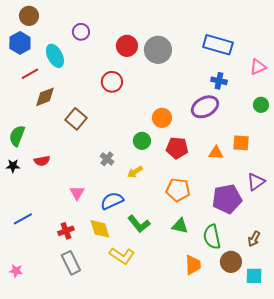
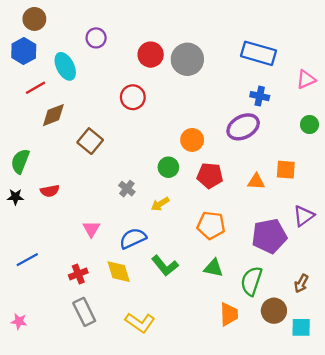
green semicircle: (212, 237) -> (251, 281), turned 30
yellow L-shape: (122, 256) -> (140, 323), moved

